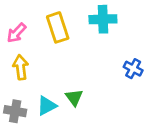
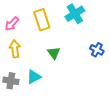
cyan cross: (103, 19) -> (75, 14), turned -30
green triangle: (74, 97) -> (54, 53), moved

